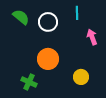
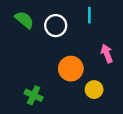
pink arrow: (92, 37) -> (107, 53), moved
orange circle: (48, 59) -> (71, 69), moved

